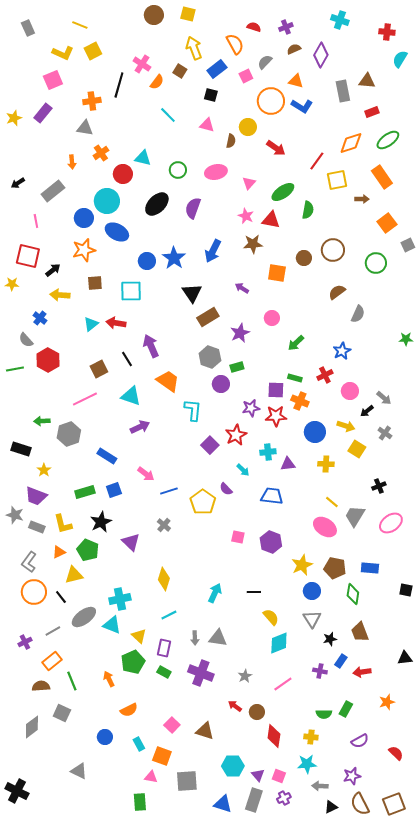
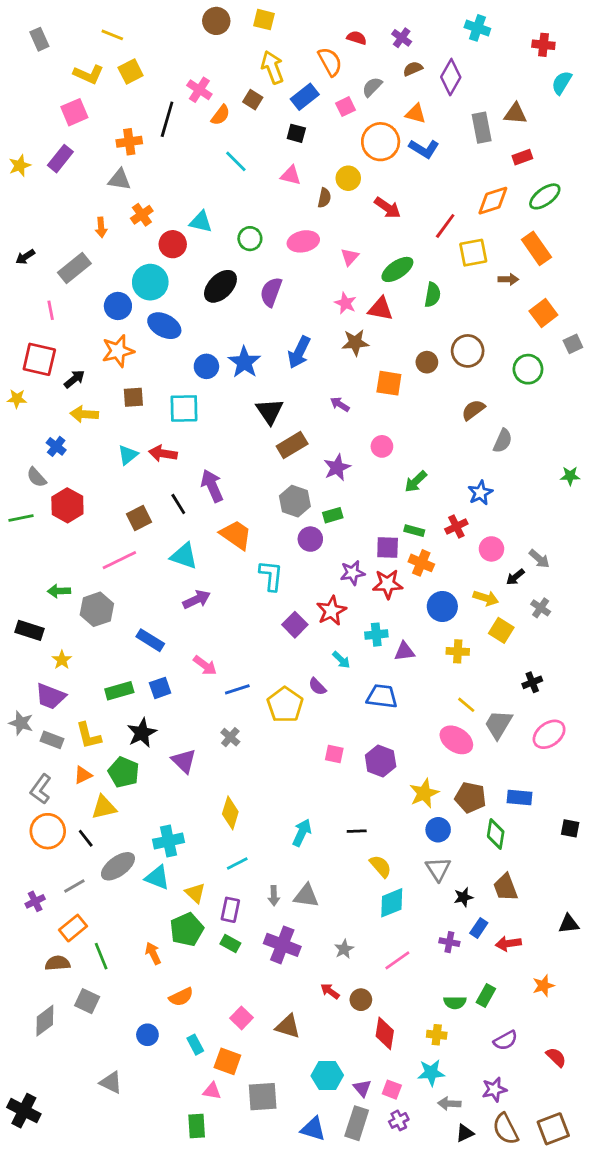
purple cross: (286, 27) -> (402, 38), turned -32

